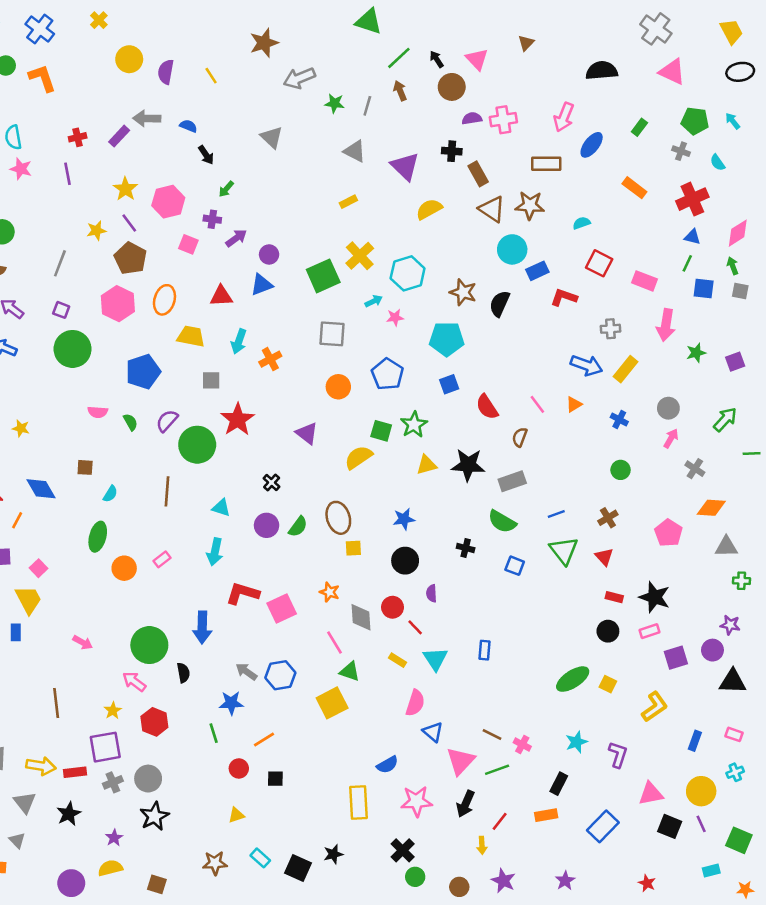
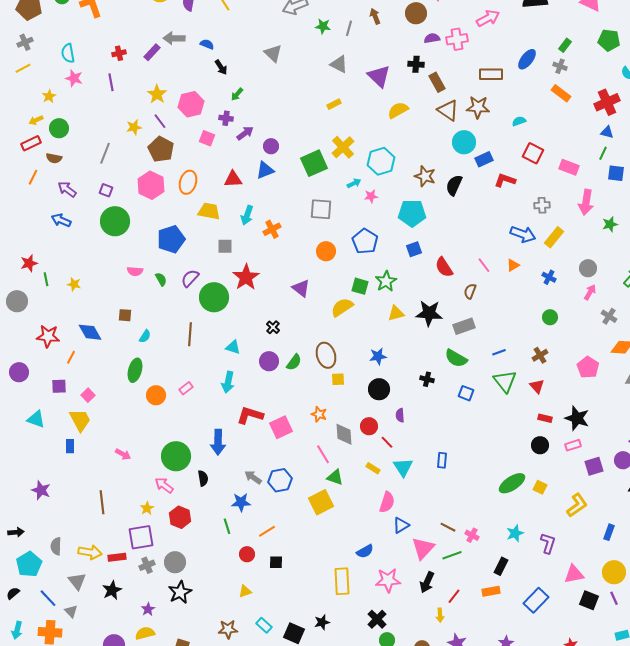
pink arrow: (564, 117) -> (488, 18), moved, turned -140
gray cross: (681, 151) -> (560, 66), moved
blue triangle: (433, 732) -> (401, 525), turned 48

